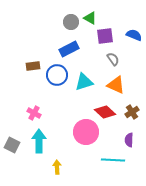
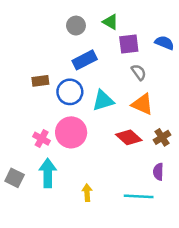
gray circle: (71, 22) -> (76, 26), moved
pink circle: (86, 132) -> (71, 132), moved
yellow arrow: (57, 167) -> (87, 193), moved

